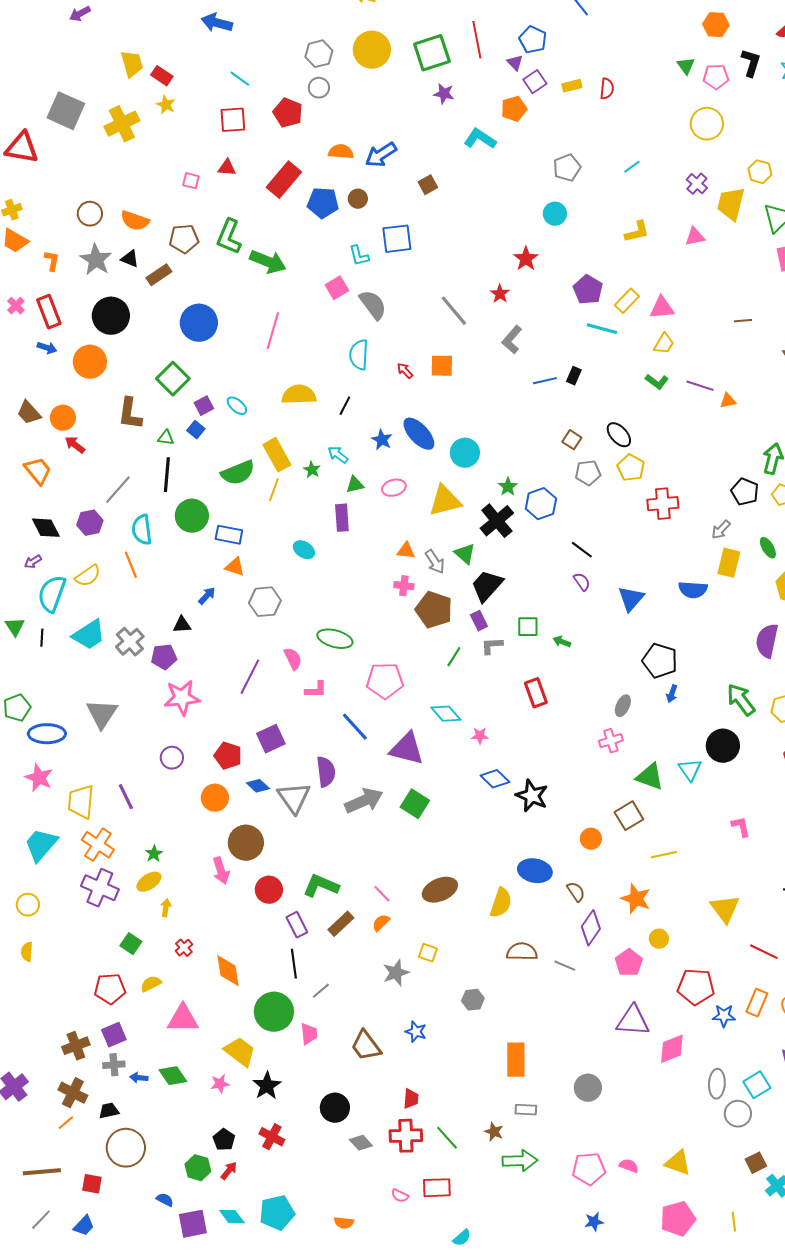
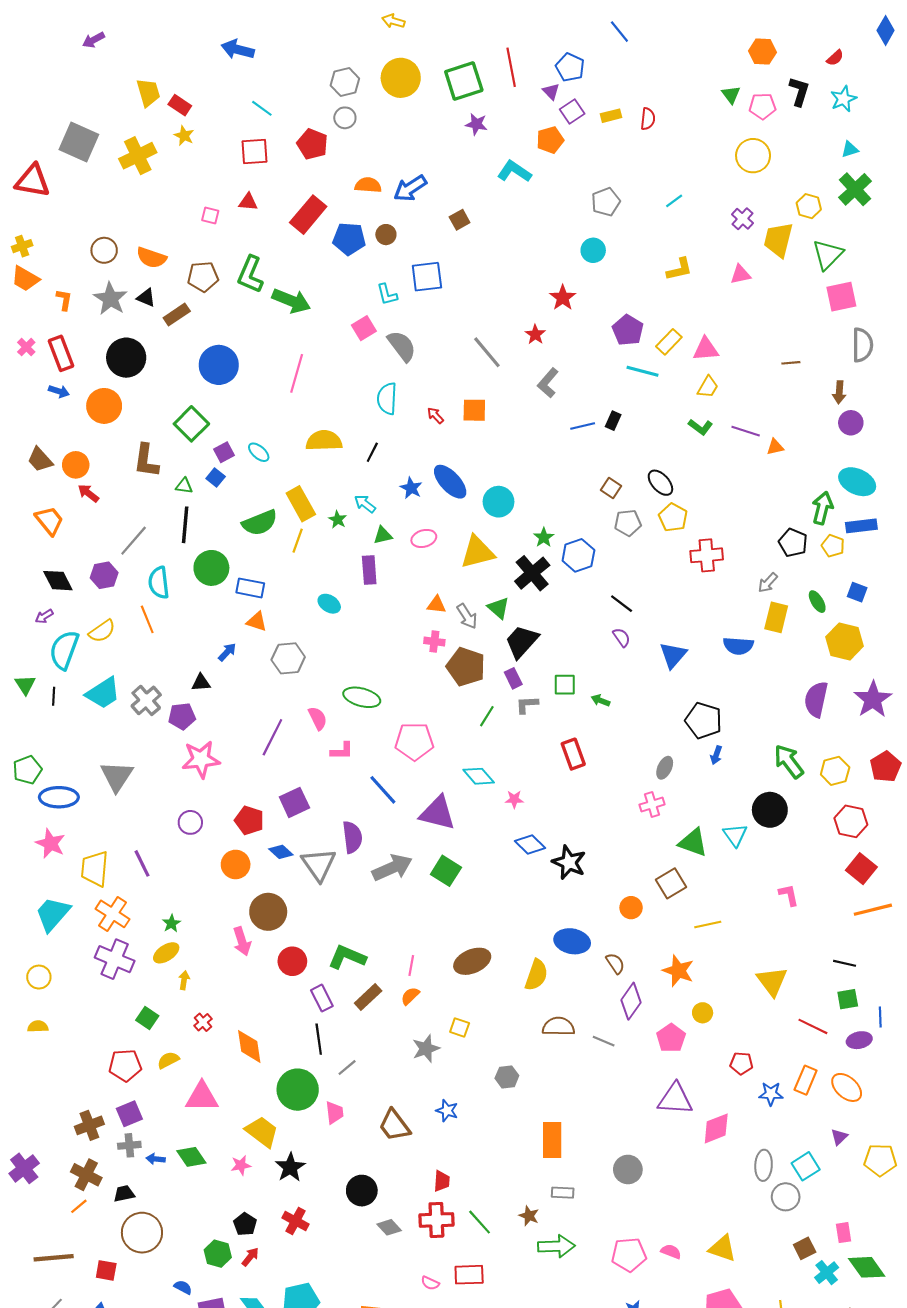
pink line: (382, 894) -> (411, 965), turned 54
yellow semicircle: (27, 952) -> (38, 1026), turned 84
red pentagon: (696, 987) -> (741, 1063), size x0.6

